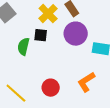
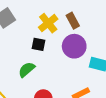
green semicircle: (23, 46) -> (27, 70), moved, turned 30

